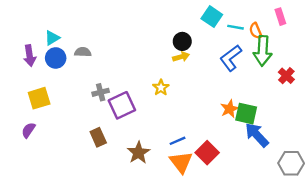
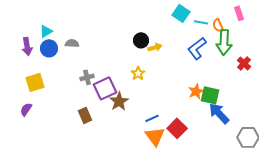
black circle: (182, 41) -> (141, 40), moved
brown star: (138, 153) -> (119, 101), moved

